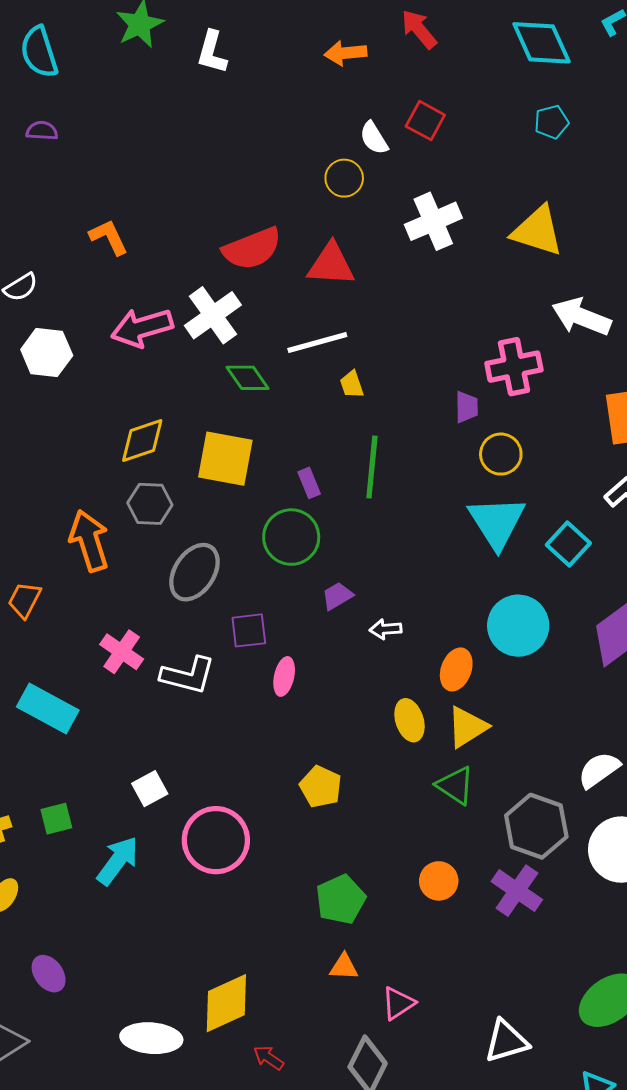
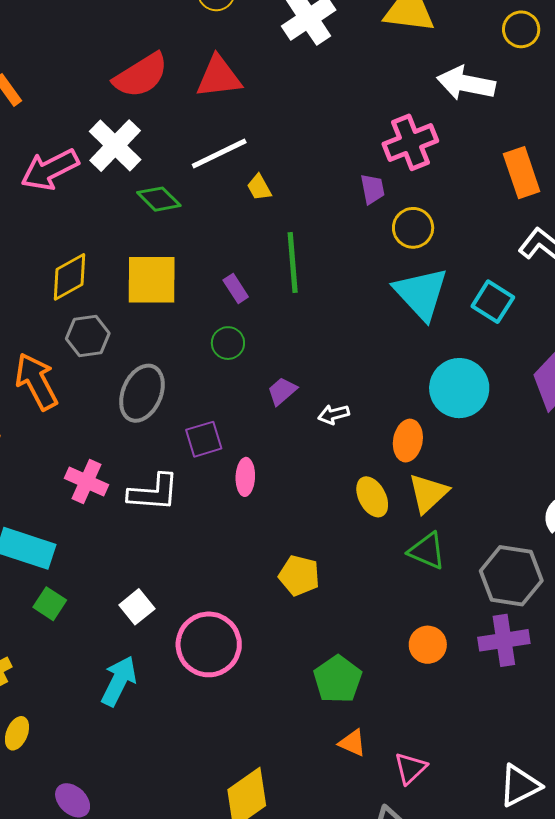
green circle: (291, 537) -> (228, 343), size x0.6
green square: (56, 819) -> (50, 604), moved, turned -32
purple cross: (517, 891) -> (504, 640), turned -33
orange triangle: (344, 967) -> (352, 743), turned 32

